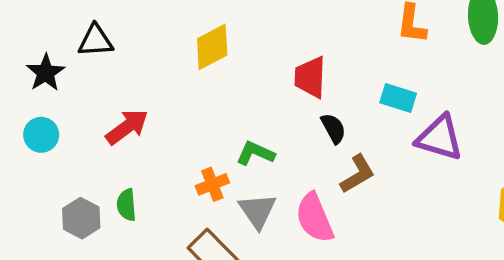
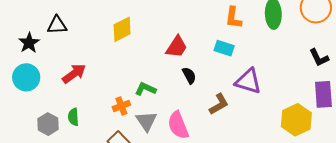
red trapezoid: (310, 77) -> (177, 47), turned -150
cyan rectangle: (398, 98) -> (224, 48), moved
cyan circle: (41, 135) -> (26, 77), size x1.4
brown L-shape: (358, 174) -> (219, 104), moved

